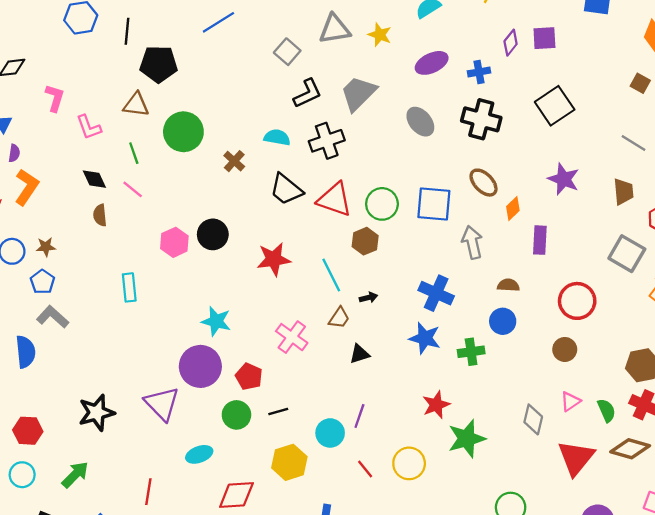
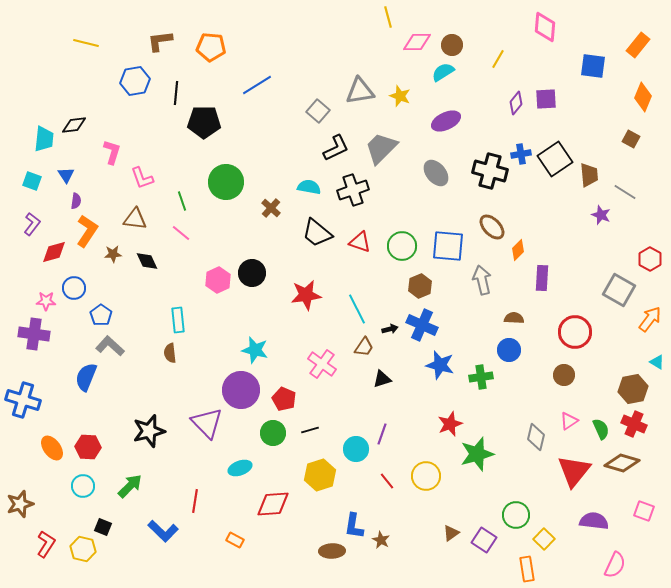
blue cross: (479, 72) -> (521, 154), moved
brown triangle: (136, 105) -> (135, 219), moved
black diamond: (94, 179) -> (147, 261), moved
purple star: (564, 179) -> (601, 215), moved, size x0.7
brown trapezoid: (623, 192) -> (589, 175), moved
red triangle: (335, 199) -> (360, 242), size x0.7
brown semicircle: (100, 215) -> (170, 353), moved
brown hexagon: (365, 241) -> (420, 286), moved
brown star: (46, 247) -> (113, 254), moved
blue cross: (436, 293) -> (422, 325), moved
blue semicircle: (26, 352) -> (86, 377), turned -152

